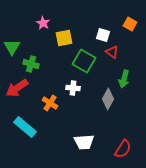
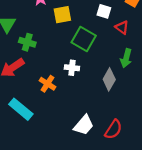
red triangle: (112, 52) -> (122, 27), moved
white trapezoid: (84, 142) -> (84, 125), turned -45
red semicircle: (123, 149) -> (113, 129), moved

